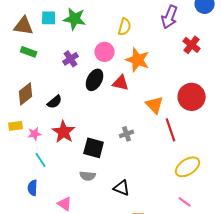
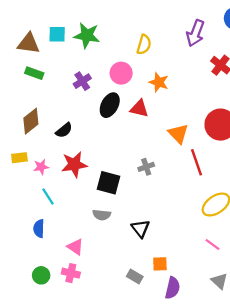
orange star: (138, 60) -> (159, 82), size x0.7
red star: (64, 132) -> (74, 165), turned 30
black triangle: (122, 188) -> (141, 229), turned 30

